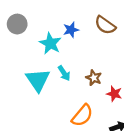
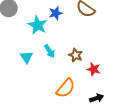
cyan triangle: (38, 80) -> (27, 57), size x0.6

